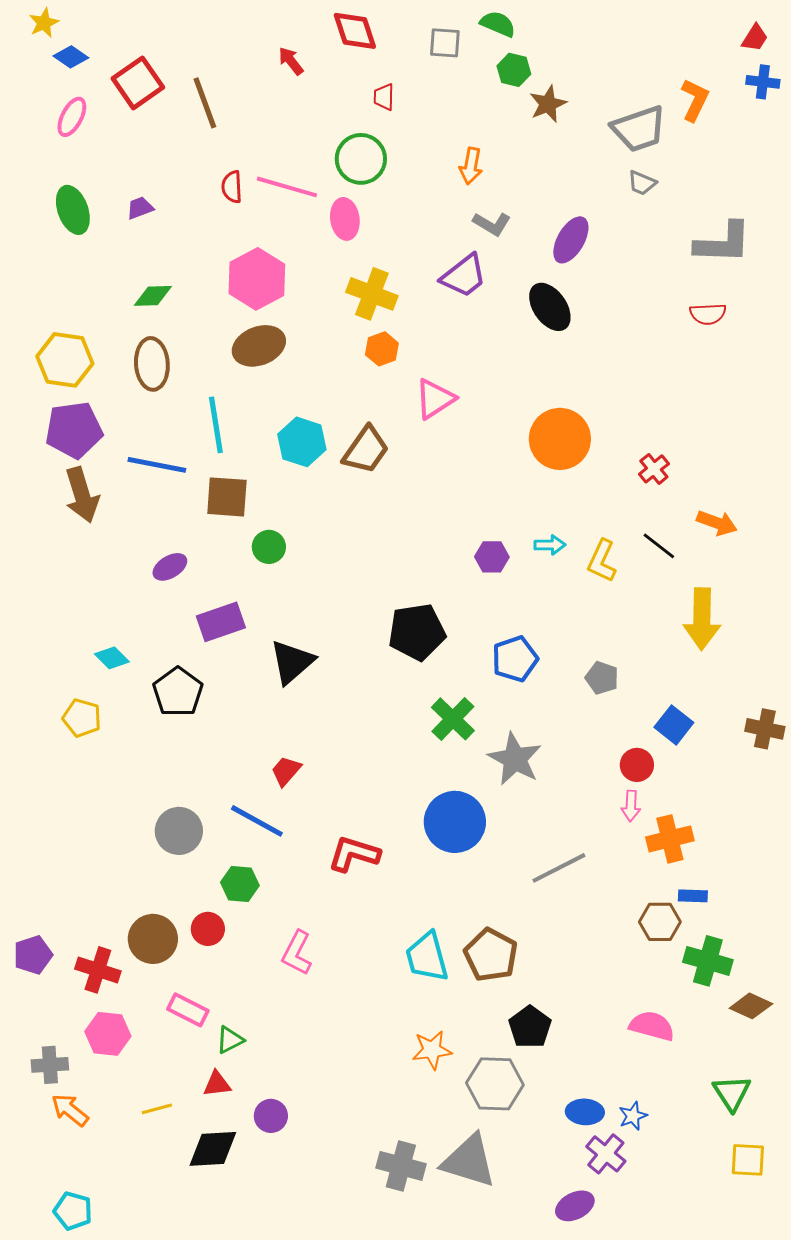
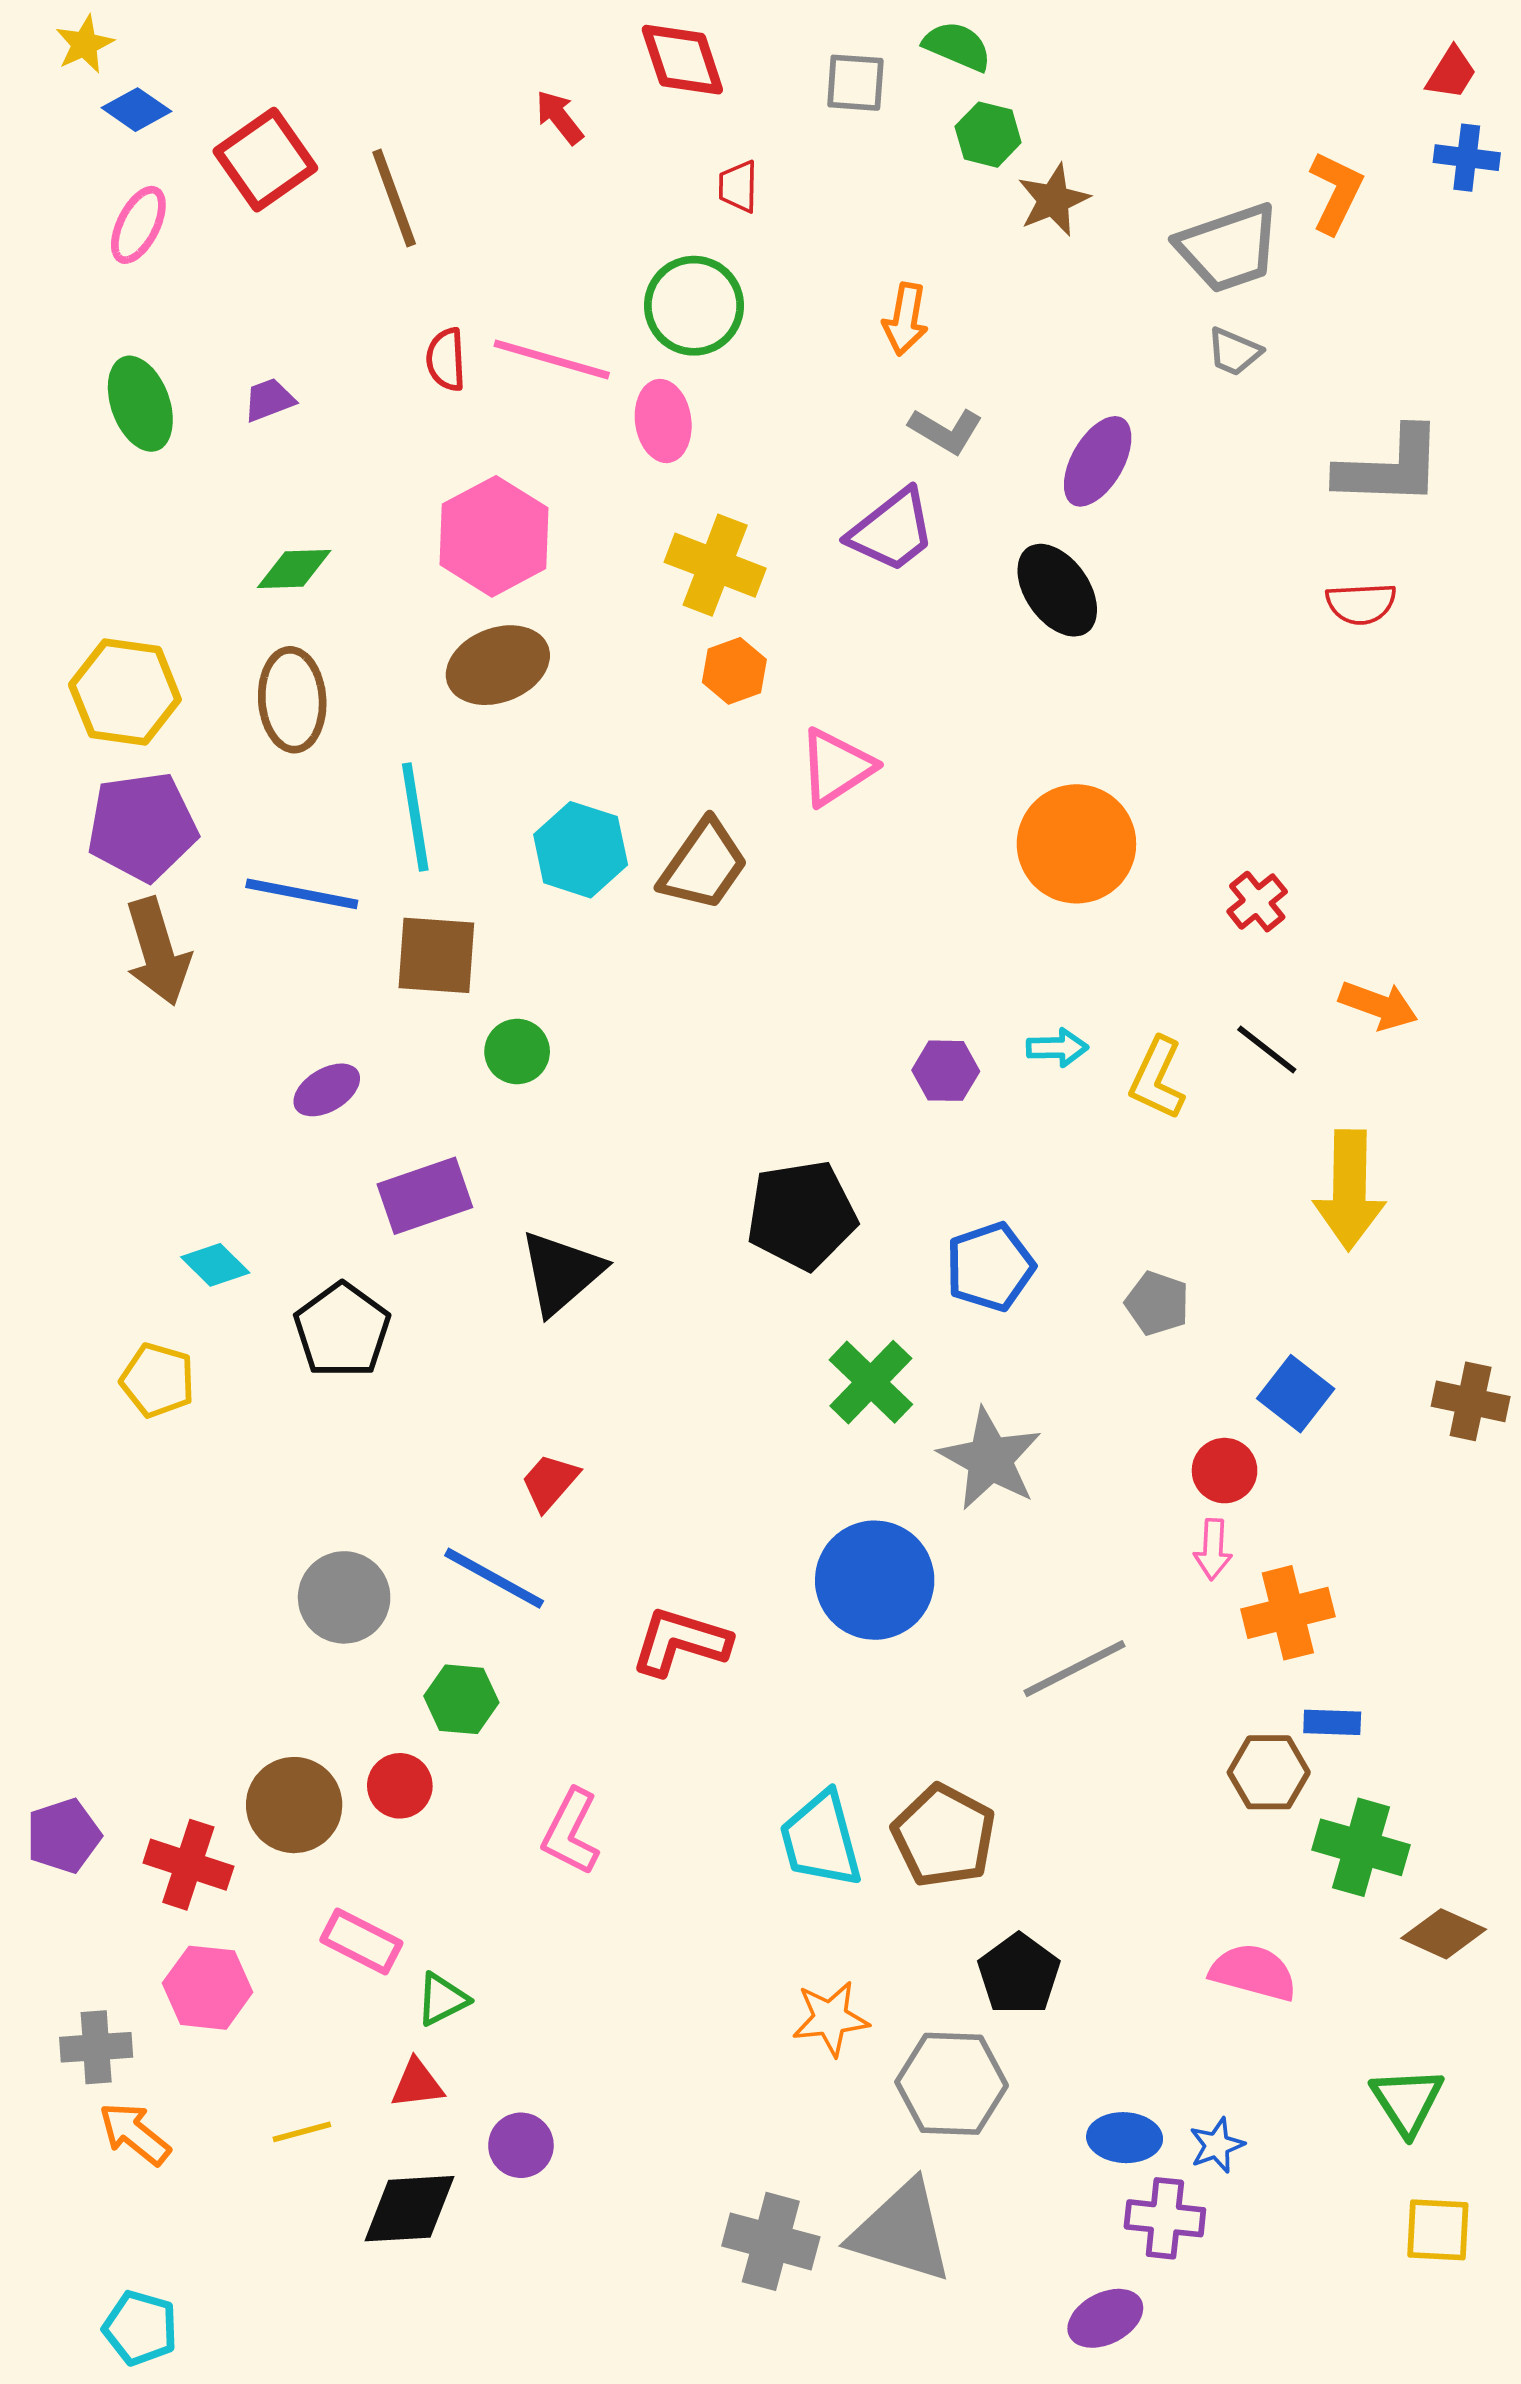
purple cross: (606, 1154) -> (1165, 2218), turned -33

